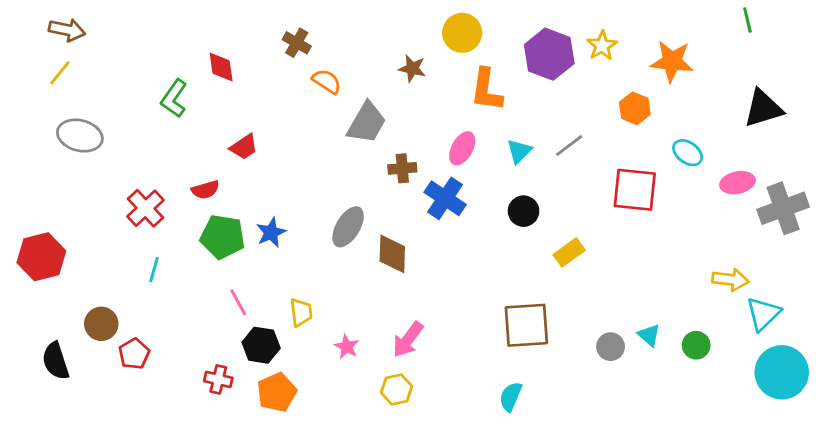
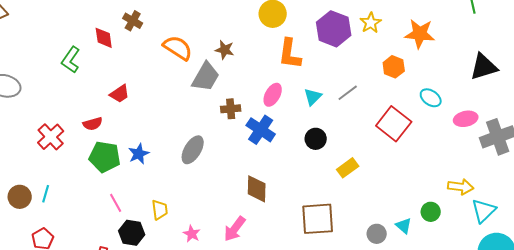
brown cross: (297, 43) -> (133, 21), moved
brown star: (412, 68) -> (225, 50), moved
orange semicircle: (327, 81) -> (178, 48), size x1.4
red square: (635, 190) -> (394, 124), turned 32
brown diamond: (392, 254) -> (257, 189), moved
cyan line: (154, 270) -> (46, 194), moved
brown circle: (101, 324) -> (20, 197), moved
green circle: (696, 345) -> (431, 212), moved

